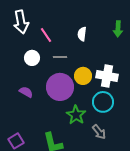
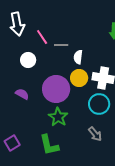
white semicircle: (82, 34) -> (78, 57), moved
gray line: (60, 57) -> (61, 45), moved
green star: (76, 115) -> (58, 117), moved

